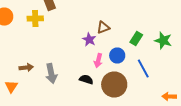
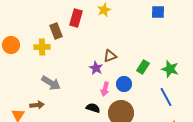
brown arrow: (26, 68) -> (37, 105), moved
blue line: (143, 68) -> (166, 97), moved
gray arrow: (51, 74) -> (51, 83), moved, turned -48

